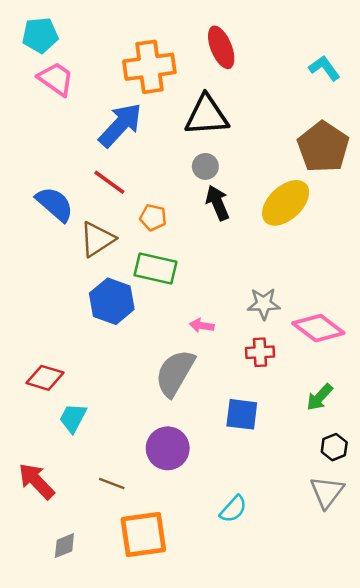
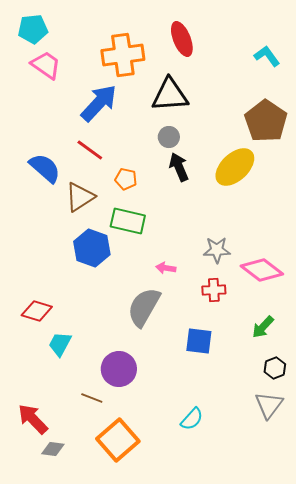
purple circle: (168, 448) -> (119, 369), moved
red arrow: (36, 481) -> (33, 419), moved
orange square: (143, 535) -> (118, 440), turned -33
gray diamond: (64, 546) -> (53, 449), turned 30

